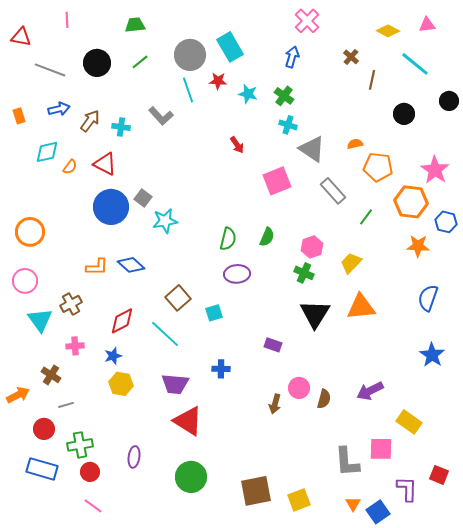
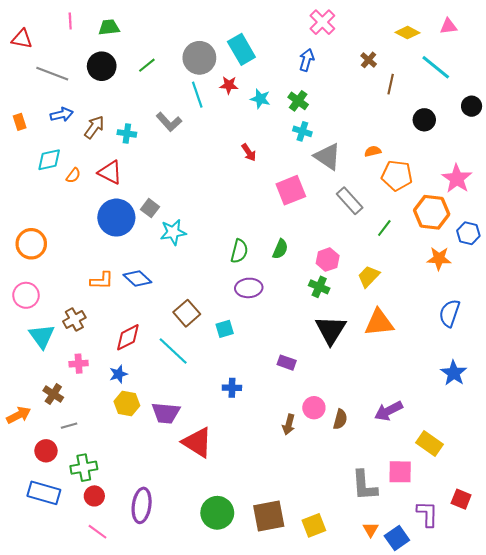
green trapezoid: (135, 25) -> (109, 27), moved
purple trapezoid: (175, 384) -> (166, 413), moved
purple ellipse: (134, 457) -> (142, 505), moved, size x1.5
green circle: (191, 477) -> (217, 513), moved

